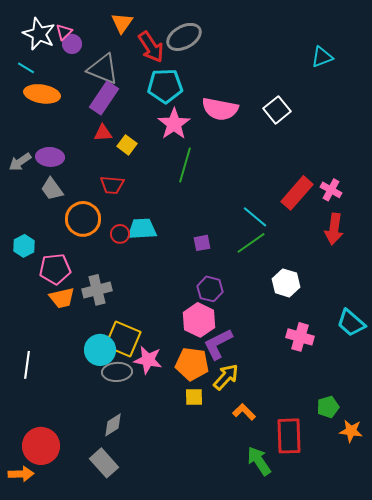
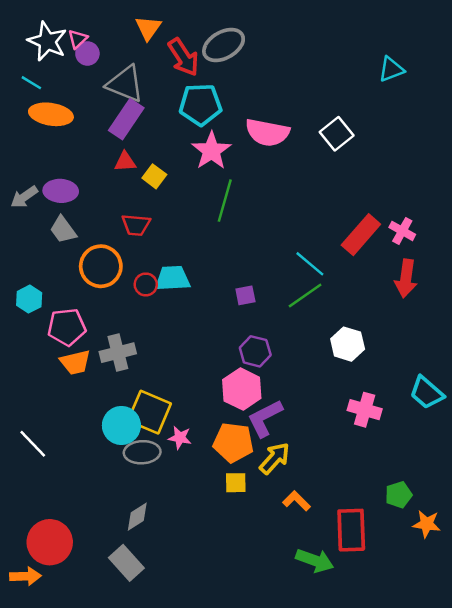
pink star: (148, 360) -> (180, 438), size x0.7
white line: (27, 365) -> (33, 444), turned -52
green arrow: (259, 461) -> (315, 560), turned 144

